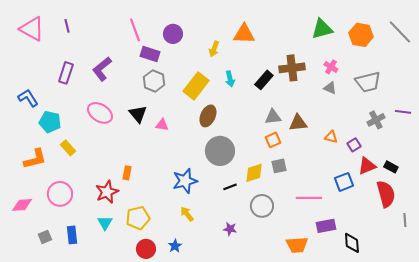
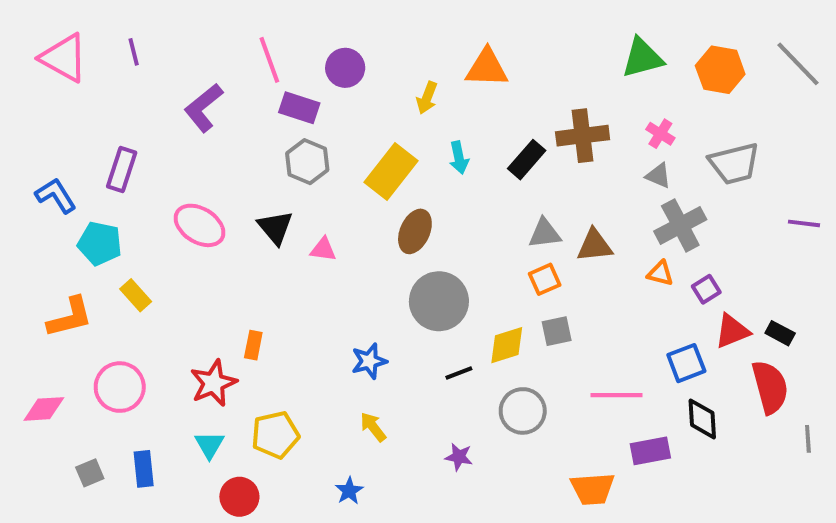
purple L-shape: (102, 69) -> (203, 108), moved
purple rectangle: (66, 73) -> (122, 170), moved
gray cross: (376, 120) -> (680, 225), moved, size x1.4
blue star: (185, 181) -> (369, 361), size x0.7
black diamond: (352, 243) -> (702, 419), moved
red circle: (146, 249) -> (239, 497), moved

